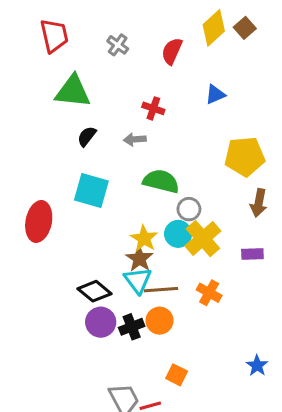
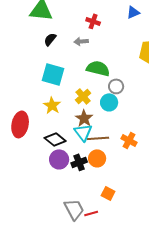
red ellipse: (39, 221) -> (20, 124), moved
yellow star: (144, 239) -> (52, 105), moved
yellow cross: (203, 239) -> (83, 96), moved, size x0.7

